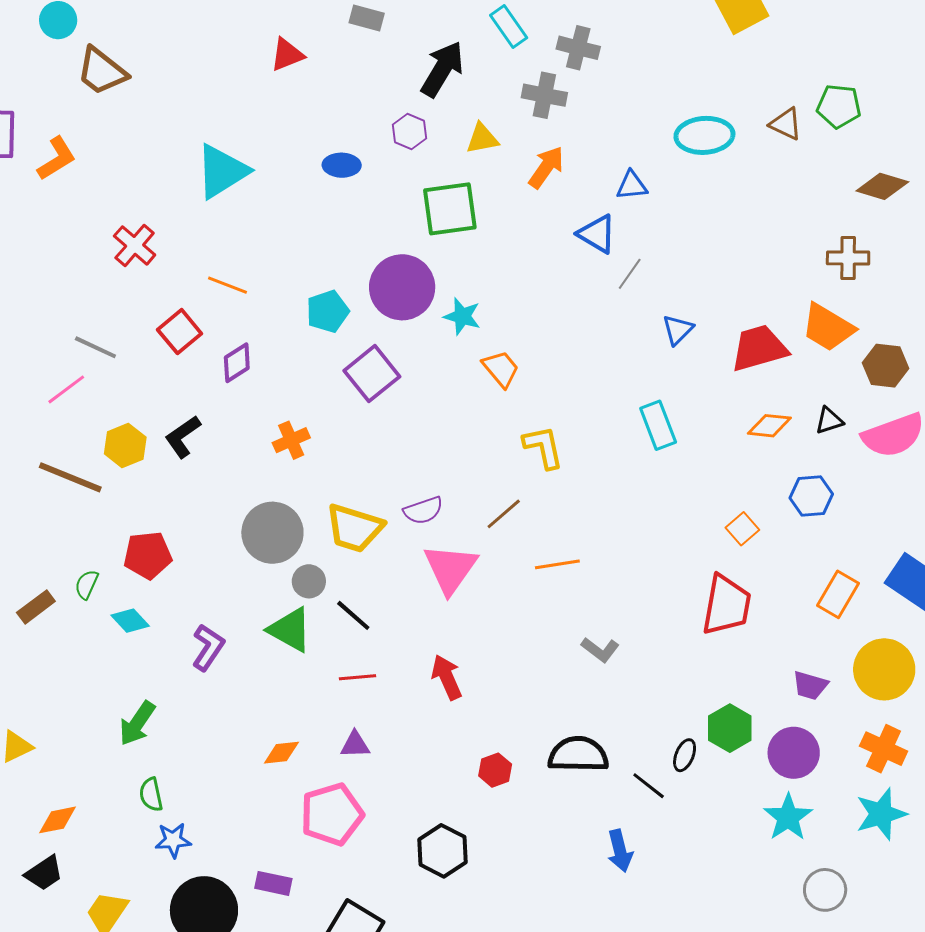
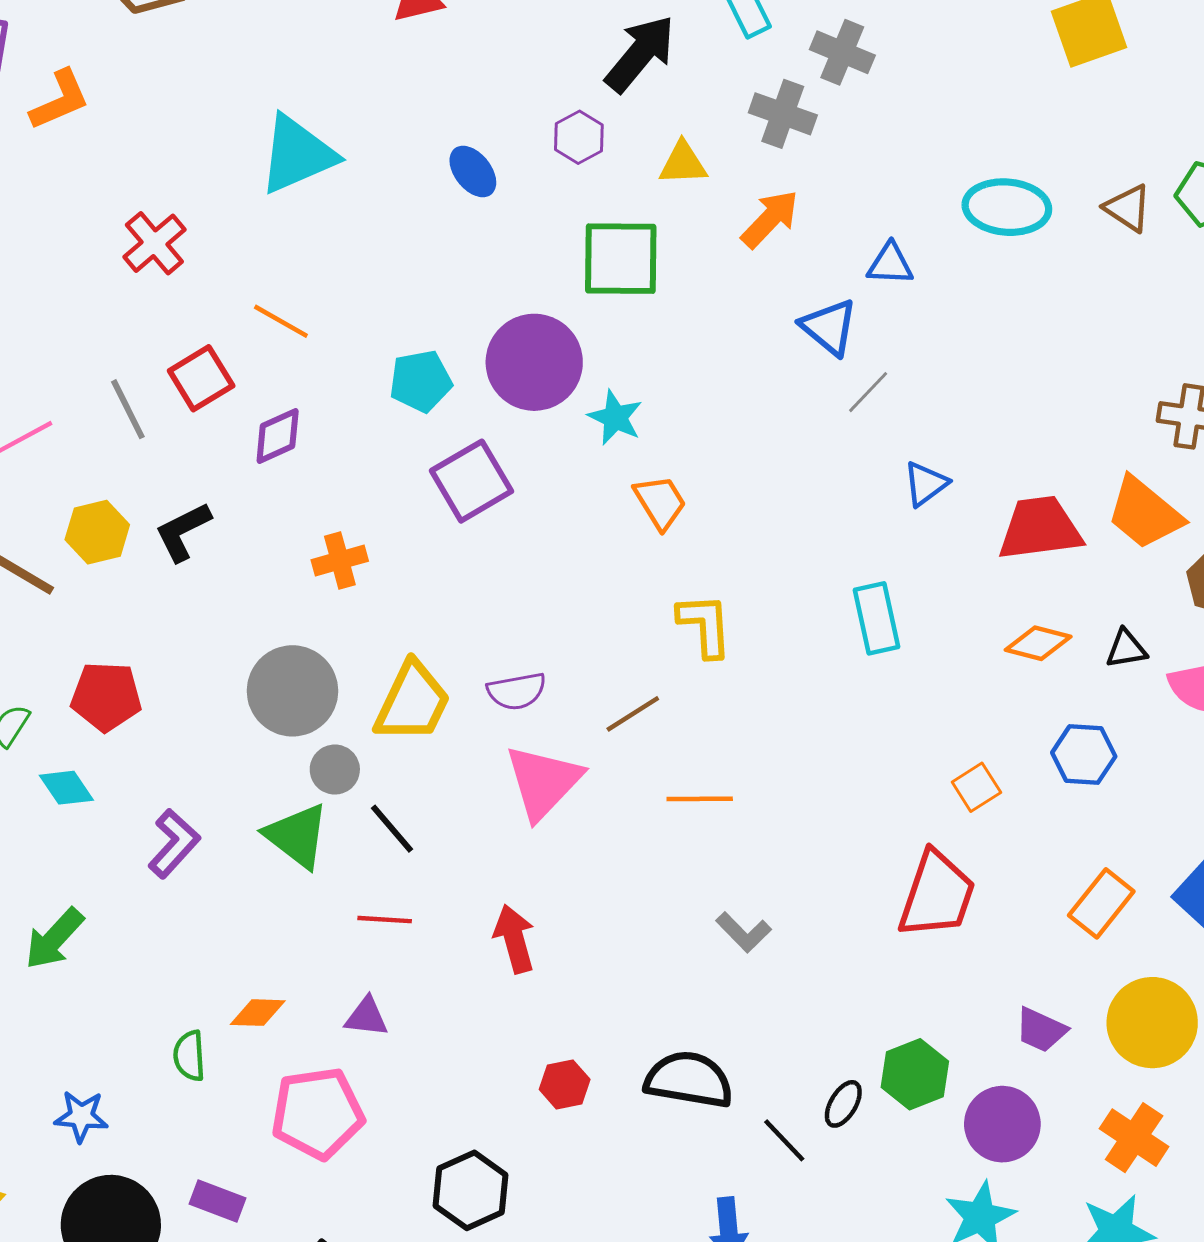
blue ellipse: (342, 165) -> (473, 172), turned 42
gray line: (95, 347) -> (128, 409), moved, turned 30
yellow trapezoid: (354, 528) -> (412, 702), turned -90
green semicircle: (151, 795) -> (189, 1056), moved

